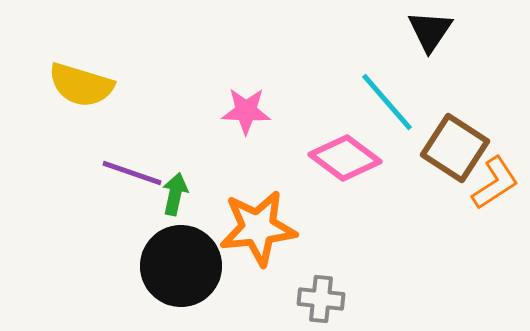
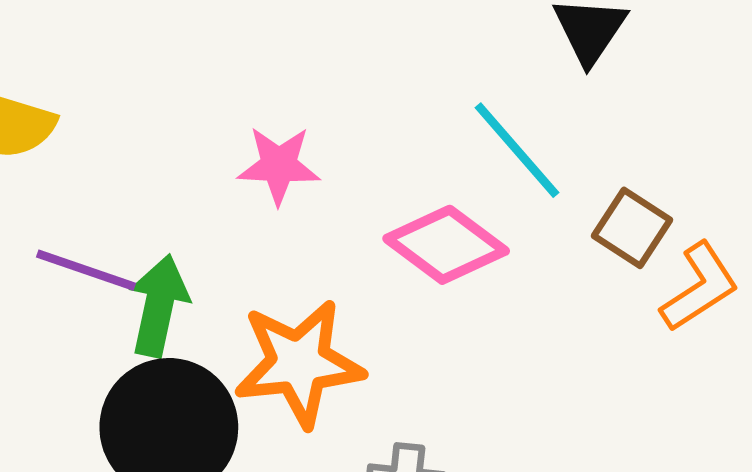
brown square: (455, 148) -> (632, 228), size x0.7
green arrow: (175, 194) -> (159, 306), size x1.4

